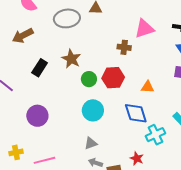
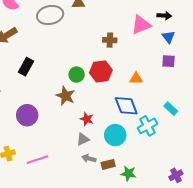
pink triangle: (144, 29) -> (141, 25), moved
brown star: (71, 59) -> (65, 96), moved
cyan circle: (93, 110) -> (115, 135), moved
red star: (137, 158) -> (87, 119), moved

